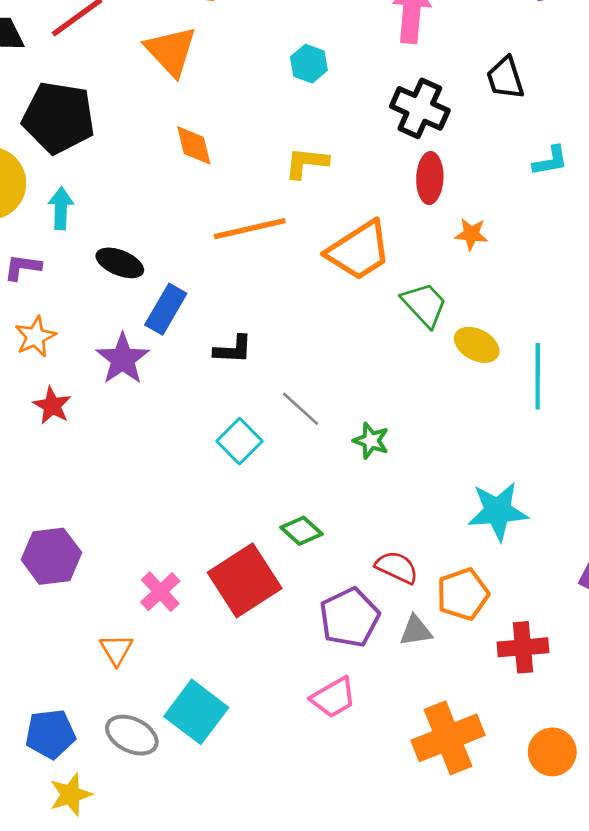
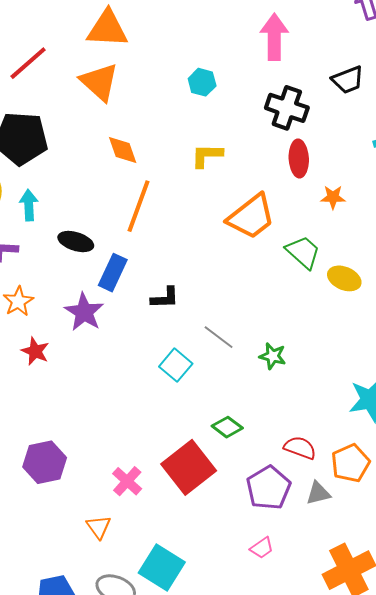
black trapezoid: (505, 78) -> (348, 80), turned -88
orange line: (250, 229) -> (139, 206), moved, turned -52
pink trapezoid: (333, 697) -> (262, 548), size x0.7

